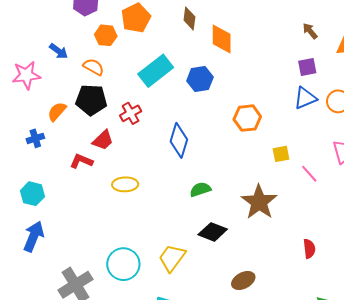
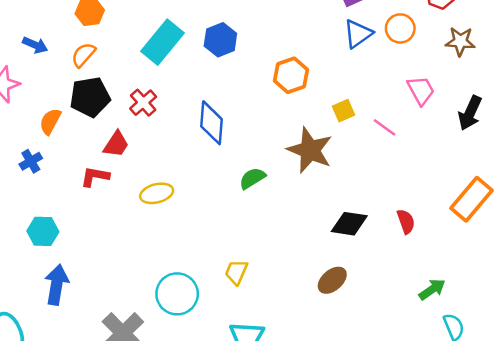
orange semicircle: (94, 67) -> (83, 55), turned -65
brown star: (259, 202) -> (310, 150), moved
black diamond: (213, 232) -> (349, 224), moved
yellow trapezoid: (172, 258) -> (236, 272), size x0.7

